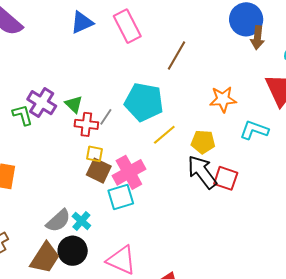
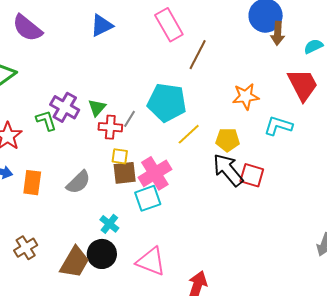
pink rectangle: (127, 26) -> (169, 25), moved
green triangle: (74, 104) -> (97, 108), turned 30
brown square: (99, 171) -> (125, 173), turned -30
gray semicircle: (58, 221) -> (78, 182), moved

